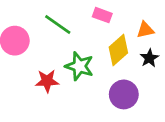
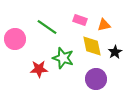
orange triangle: (145, 30) -> (104, 25), moved
yellow diamond: (118, 50) -> (92, 46), turned -60

